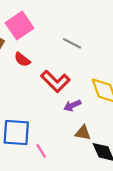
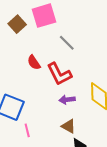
gray line: (72, 43) -> (67, 43), moved
red semicircle: (22, 60) -> (34, 62), moved

